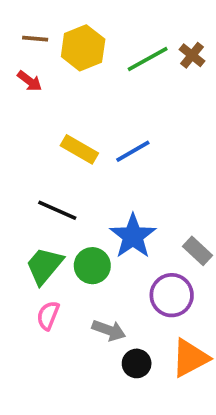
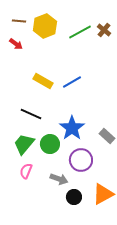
purple circle: (172, 295) -> (81, 160), moved

